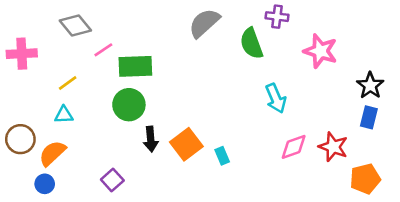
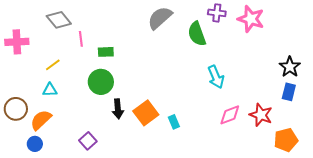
pink line: (103, 50) -> (81, 39), turned -63
pink star: (320, 51) -> (251, 19), moved
green rectangle: (135, 66) -> (106, 52), size x0.6

